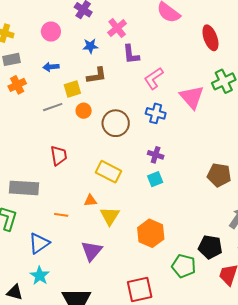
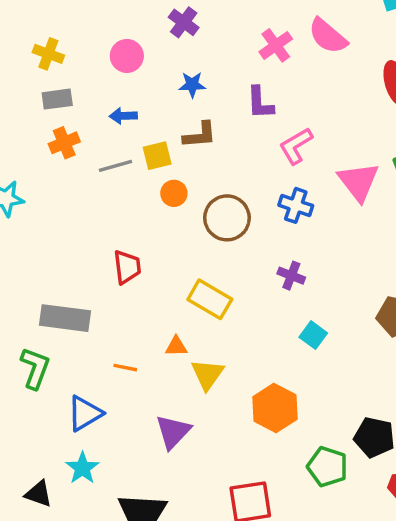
pink cross: (117, 28) -> (276, 45), moved
gray line: (53, 107) -> (115, 166), moved
cyan square: (155, 179) -> (313, 335), moved, turned -35

